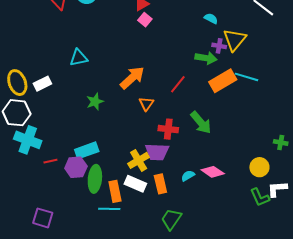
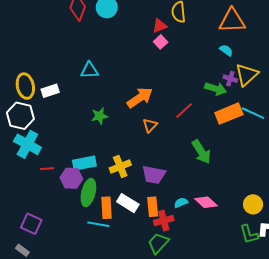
red cross: (168, 129) -> (164, 221), moved, turned -30
yellow cross: (139, 160) -> (120, 167), moved

